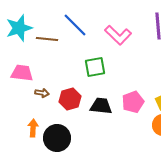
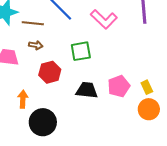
brown arrow: (42, 93) -> (36, 45), moved
red hexagon: (70, 99) -> (50, 72), moved
orange arrow: (33, 128) -> (23, 99), moved

